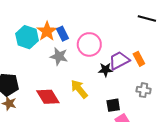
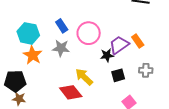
orange star: (47, 31) -> (33, 55), moved
red diamond: (48, 97) -> (71, 92), moved
black square: (113, 105) -> (118, 75), moved

